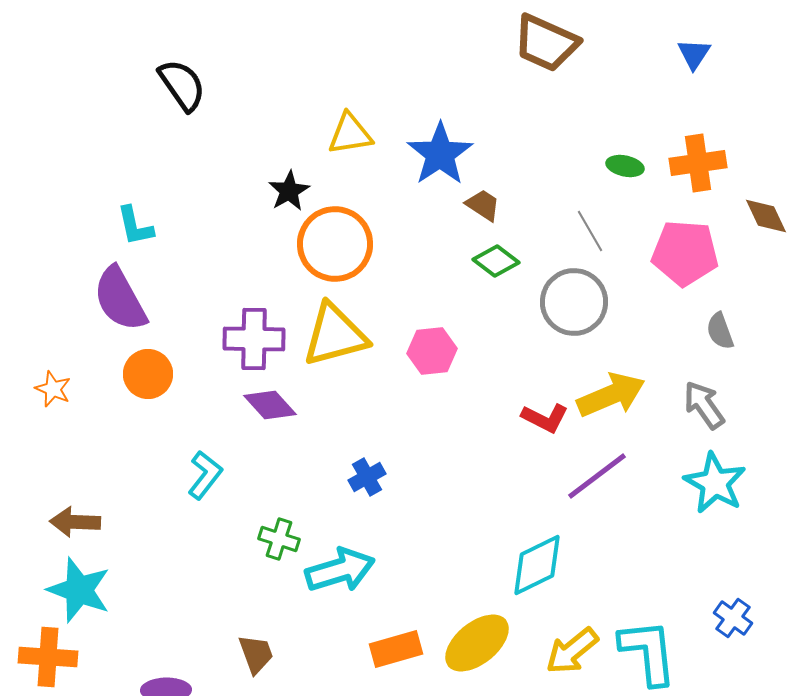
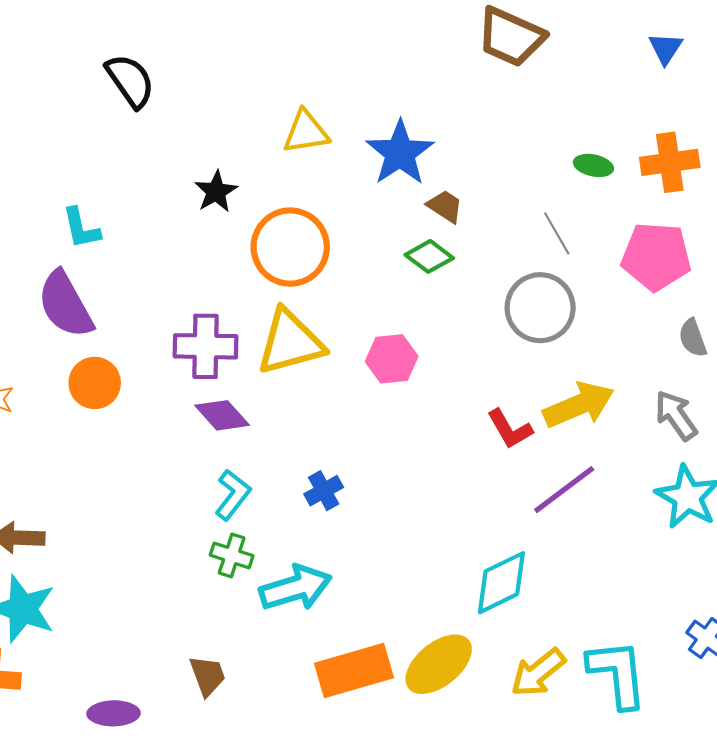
black star: (289, 191) -> (216, 192), moved
green diamond: (496, 261) -> (429, 256), moved
red L-shape: (545, 418) -> (510, 429), turned 33
cyan L-shape: (205, 475) -> (233, 495), moved
orange rectangle: (396, 649) -> (354, 670), size x1.4

